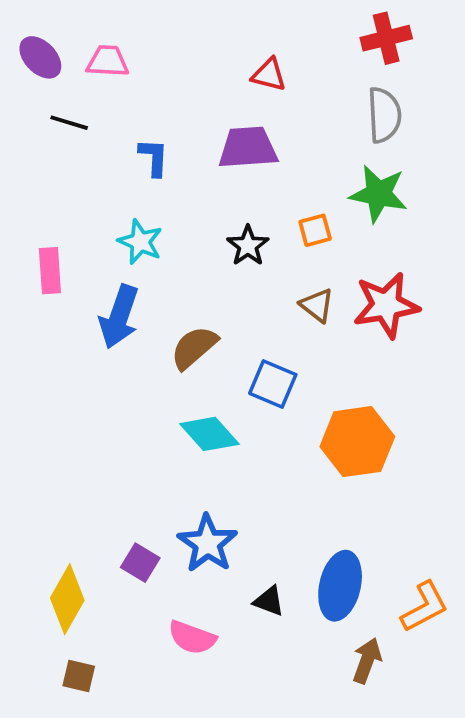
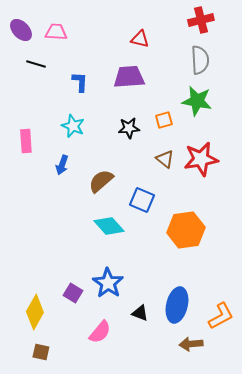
black star: (248, 246) -> (129, 128), turned 30
blue arrow: (119, 317) -> (62, 165), size x0.6
pink semicircle: (192, 638) -> (100, 332), turned -70
brown arrow: (367, 661) -> (191, 344), turned -115

